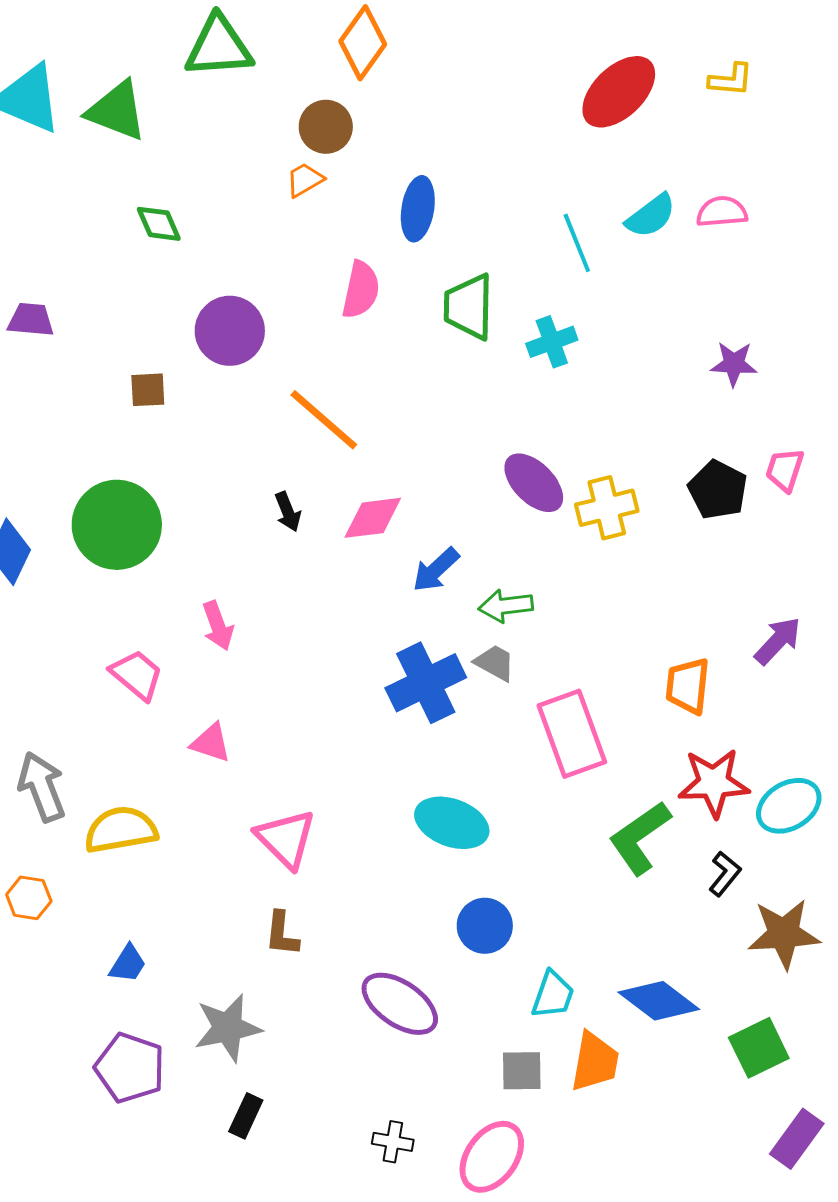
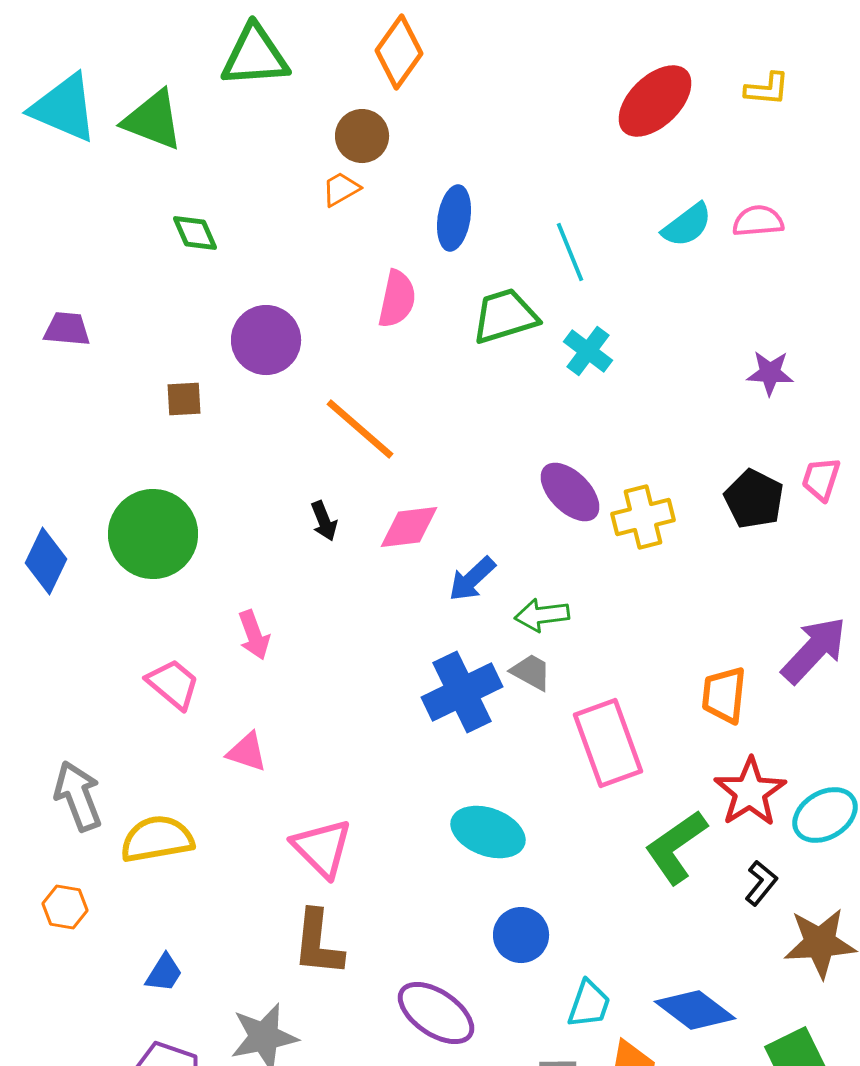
cyan line: (577, 243) -> (570, 252), moved
green trapezoid: (469, 307) -> (505, 316), turned 72
cyan cross: (552, 342) -> (588, 351), turned -33
purple arrow: (778, 641) -> (814, 650), size x1.4
red star: (714, 783) -> (750, 792), turned -30
brown L-shape: (282, 934) -> (318, 943), size x1.5

